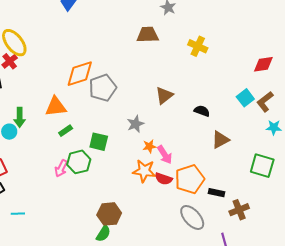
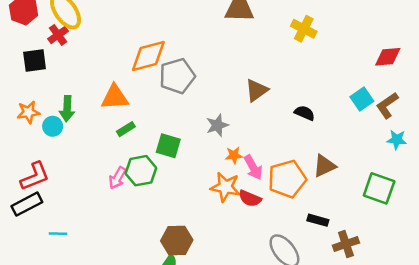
brown triangle: (220, 140) -> (324, 166), moved
orange pentagon: (190, 179) -> (287, 179), moved

